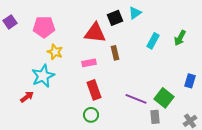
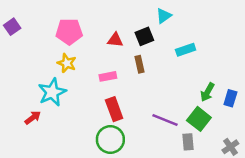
black square: (115, 18) -> (144, 36), moved
pink pentagon: (44, 27) -> (69, 32), moved
red triangle: (95, 33) -> (115, 40), size x0.6
green arrow: (180, 38) -> (207, 92), moved
cyan rectangle: (153, 41) -> (186, 50), turned 42
green circle: (91, 115) -> (110, 140), size x1.5

